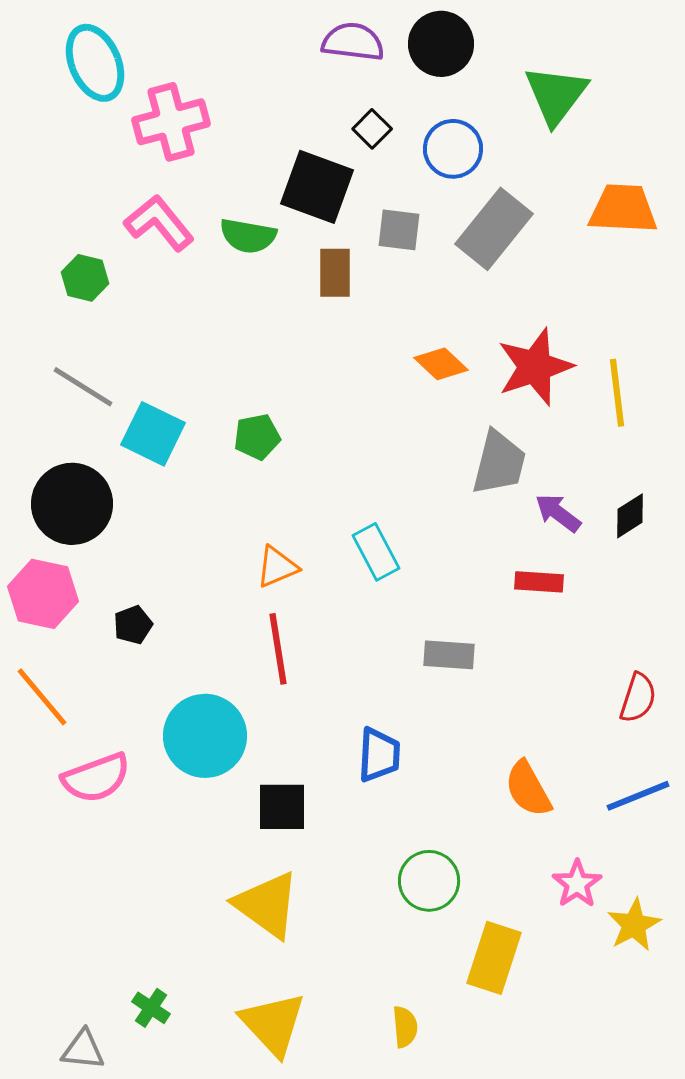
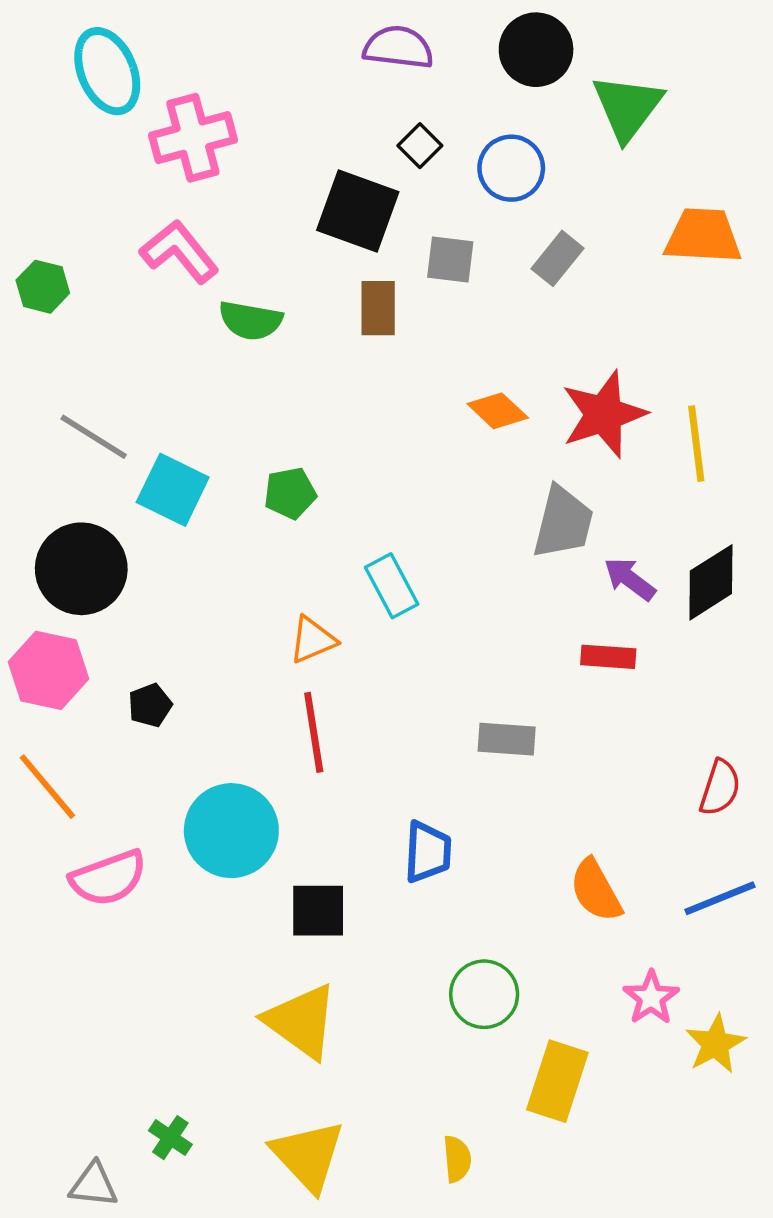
black circle: (441, 44) -> (536, 50), moved
gray rectangle: (494, 229) -> (557, 258), size x0.6
green semicircle: (248, 236) -> (251, 320), moved
green hexagon: (85, 278) -> (43, 287), moved
black diamond: (630, 516) -> (711, 582), size x1.5
cyan rectangle: (376, 552) -> (392, 586), moved

